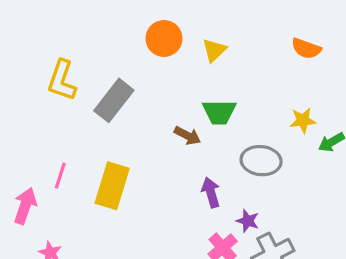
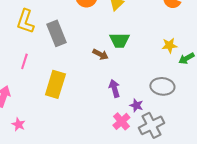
gray rectangle: (114, 100) -> (56, 33), turned -60
gray ellipse: (261, 161) -> (162, 86), moved
pink line: (60, 176) -> (24, 61), moved

